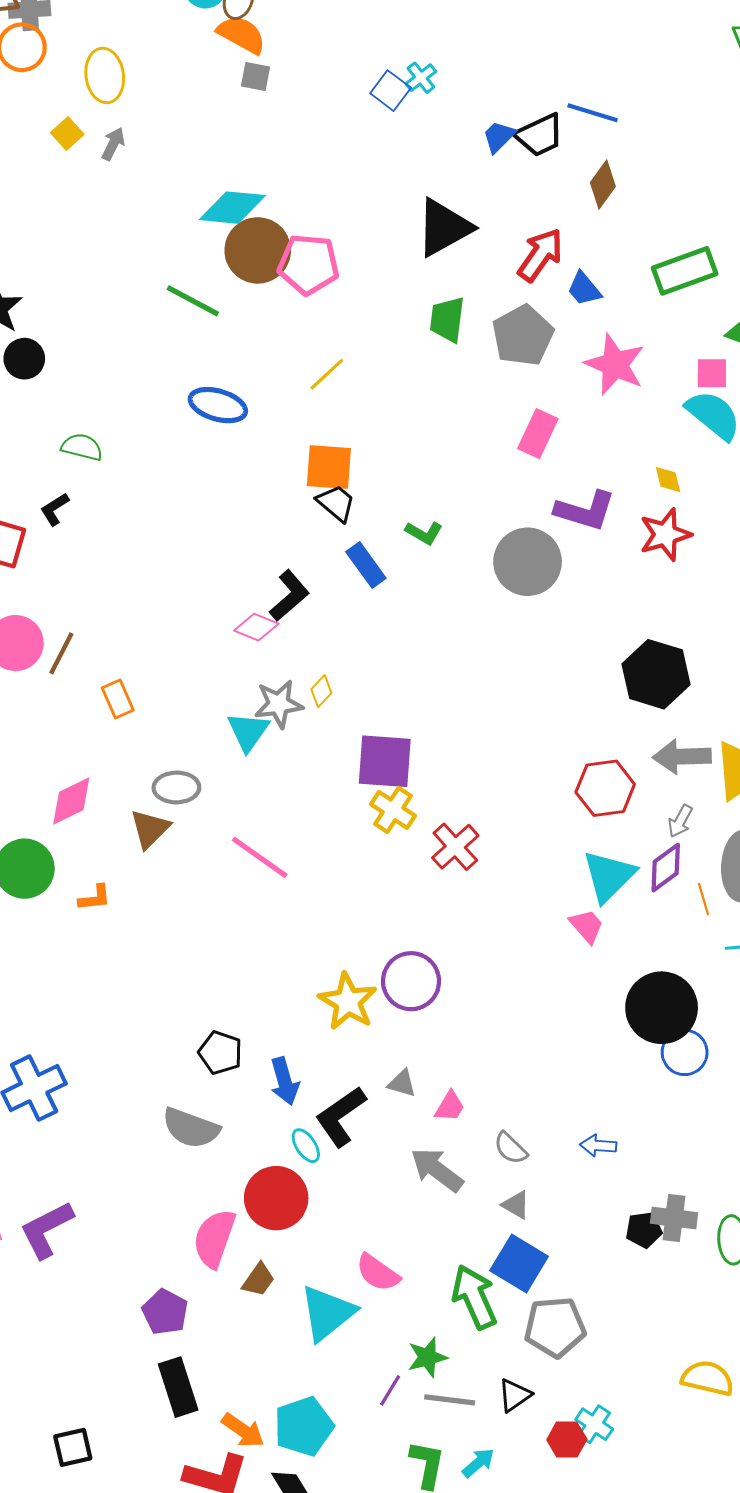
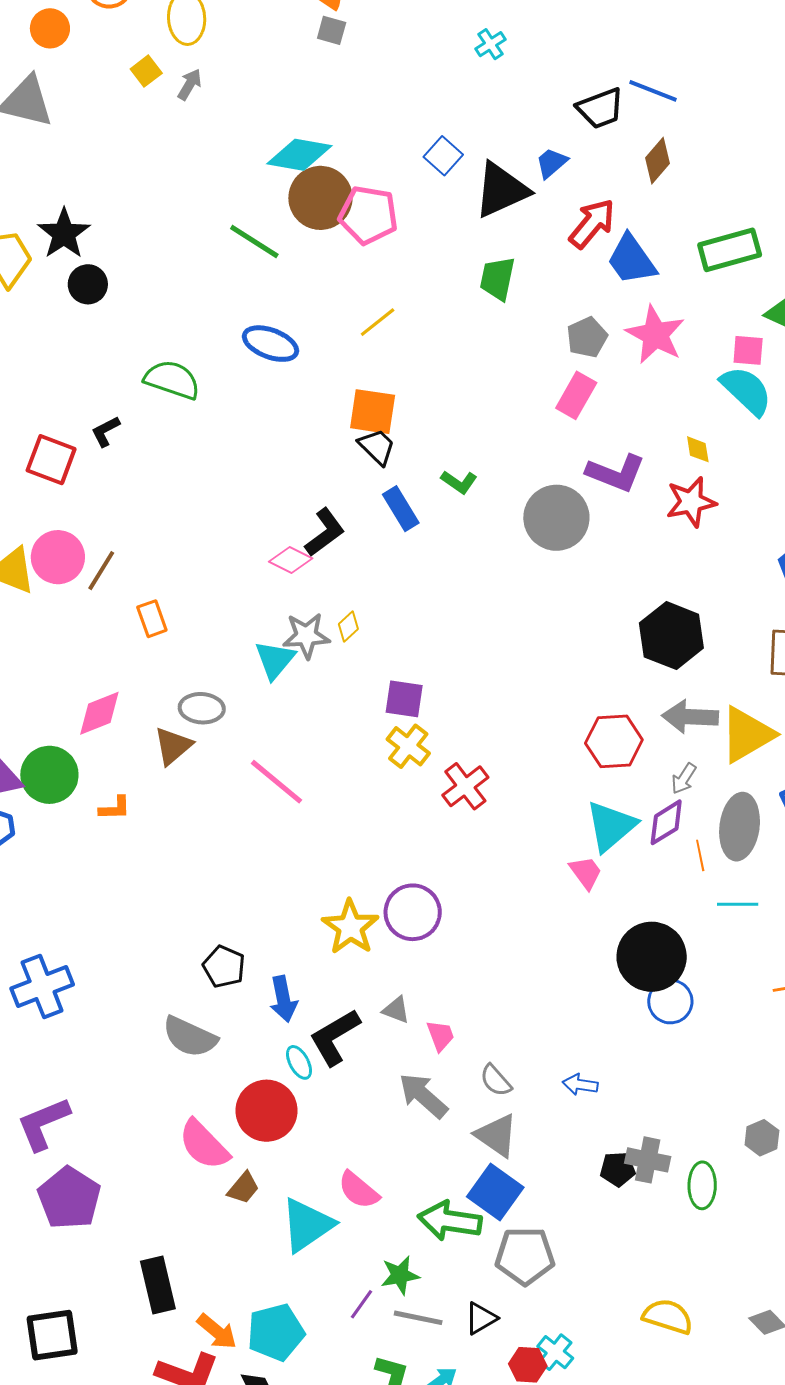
blue square: (391, 91) -> (443, 156), moved
blue trapezoid: (499, 137) -> (552, 163), moved
blue trapezoid: (584, 289) -> (632, 260), size x1.5
gray pentagon: (523, 335) -> (587, 337), moved, size x0.7
green semicircle: (82, 447) -> (172, 380), moved, size x1.4
purple square: (385, 761) -> (404, 699), size x0.7
pink trapezoid: (450, 1106) -> (440, 1036), turned -56
gray triangle: (516, 1205) -> (497, 1135), size x1.6
pink semicircle: (214, 1238) -> (204, 1145), turned -68
green arrow: (474, 1297) -> (450, 1221), turned -62
purple pentagon: (165, 1312) -> (69, 1198), moved, size x1.4
black square: (73, 1447) -> (52, 1335), size x1.4

